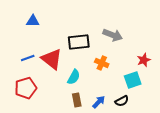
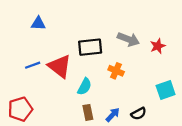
red star: (144, 60) -> (158, 46), moved
cyan square: (133, 80) -> (166, 90), moved
red pentagon: (26, 88) -> (20, 109), moved

